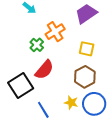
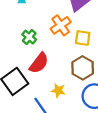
orange cross: (55, 32) -> (61, 25), moved
yellow star: (71, 103) -> (58, 91), moved

